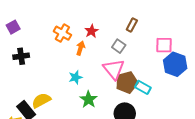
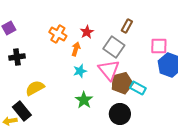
gray square: (119, 46) -> (114, 47), size x1.5
cyan star: (75, 77) -> (80, 71), moved
yellow semicircle: (41, 100) -> (35, 88), moved

